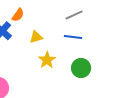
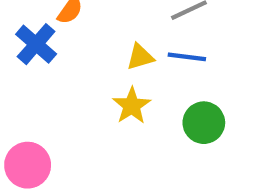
yellow triangle: (36, 37) -> (140, 57), moved

